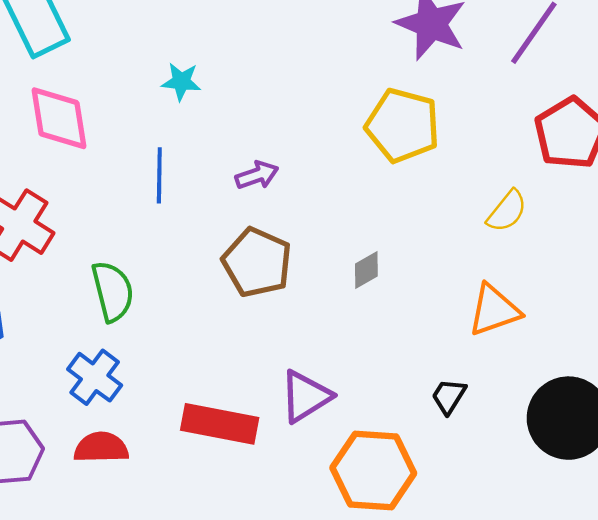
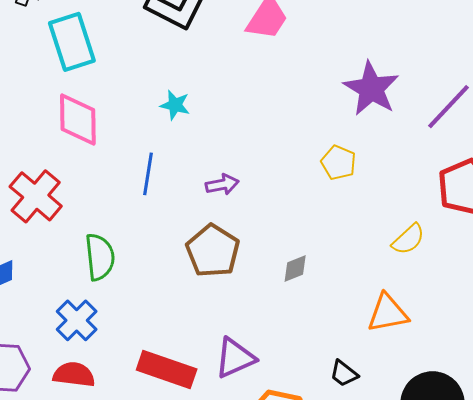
yellow pentagon: (403, 125) -> (338, 163), size x0.6
black trapezoid: (449, 396) -> (344, 374), turned -92

